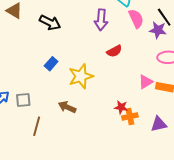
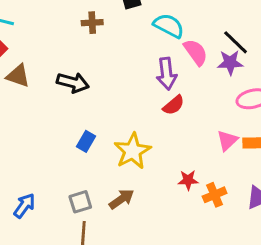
purple arrow: (101, 20) -> (167, 74), moved
gray square: (23, 100) -> (80, 202), moved
brown arrow: (67, 107) -> (121, 199), turned 132
red star: (121, 107) -> (188, 180), moved

